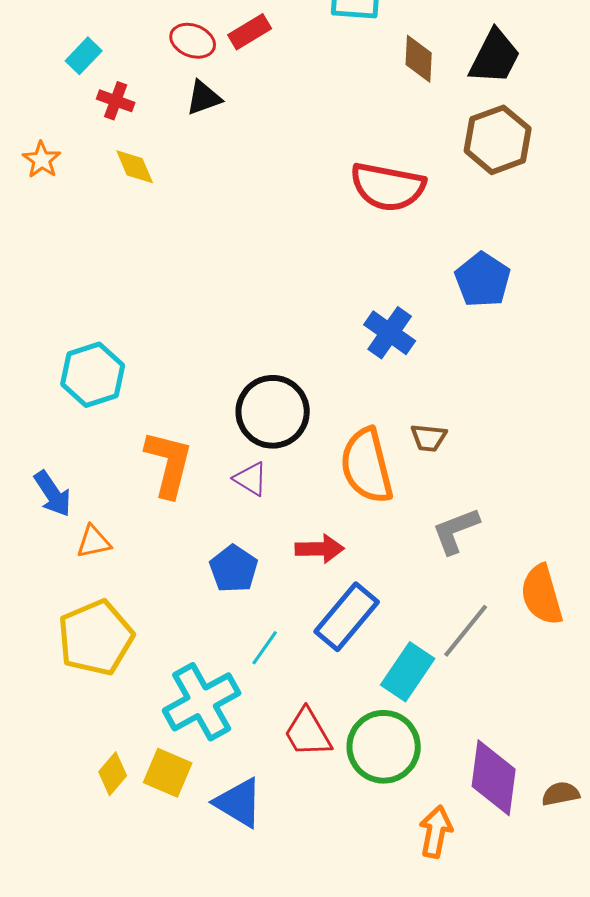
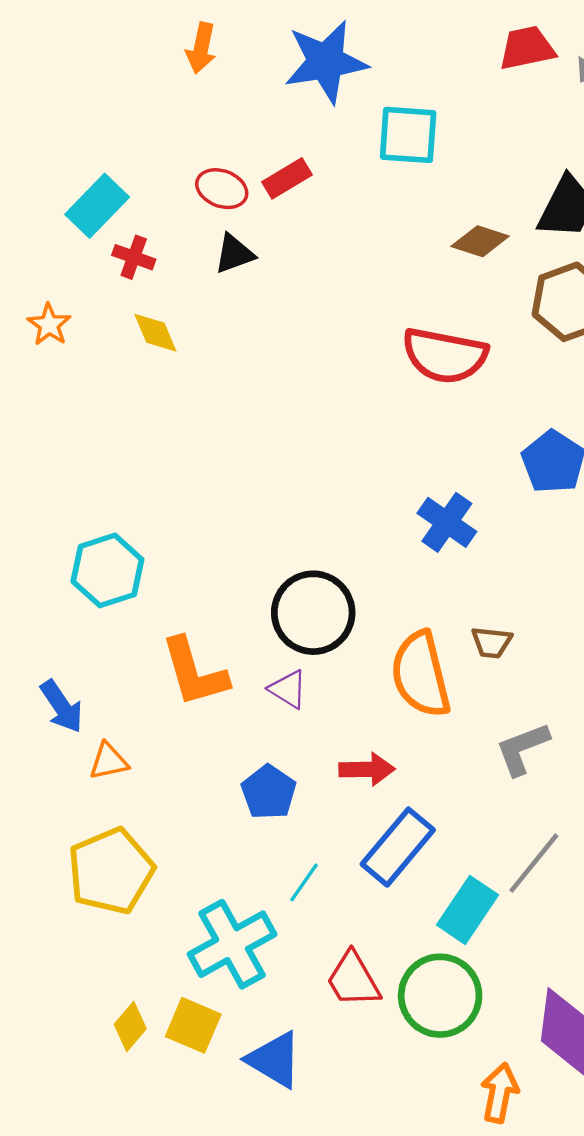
cyan rectangle: (84, 56) -> (97, 206), size x1.5
brown diamond: (419, 59) -> (480, 241), moved, turned -75
orange L-shape: (169, 464) -> (194, 672), turned 150

